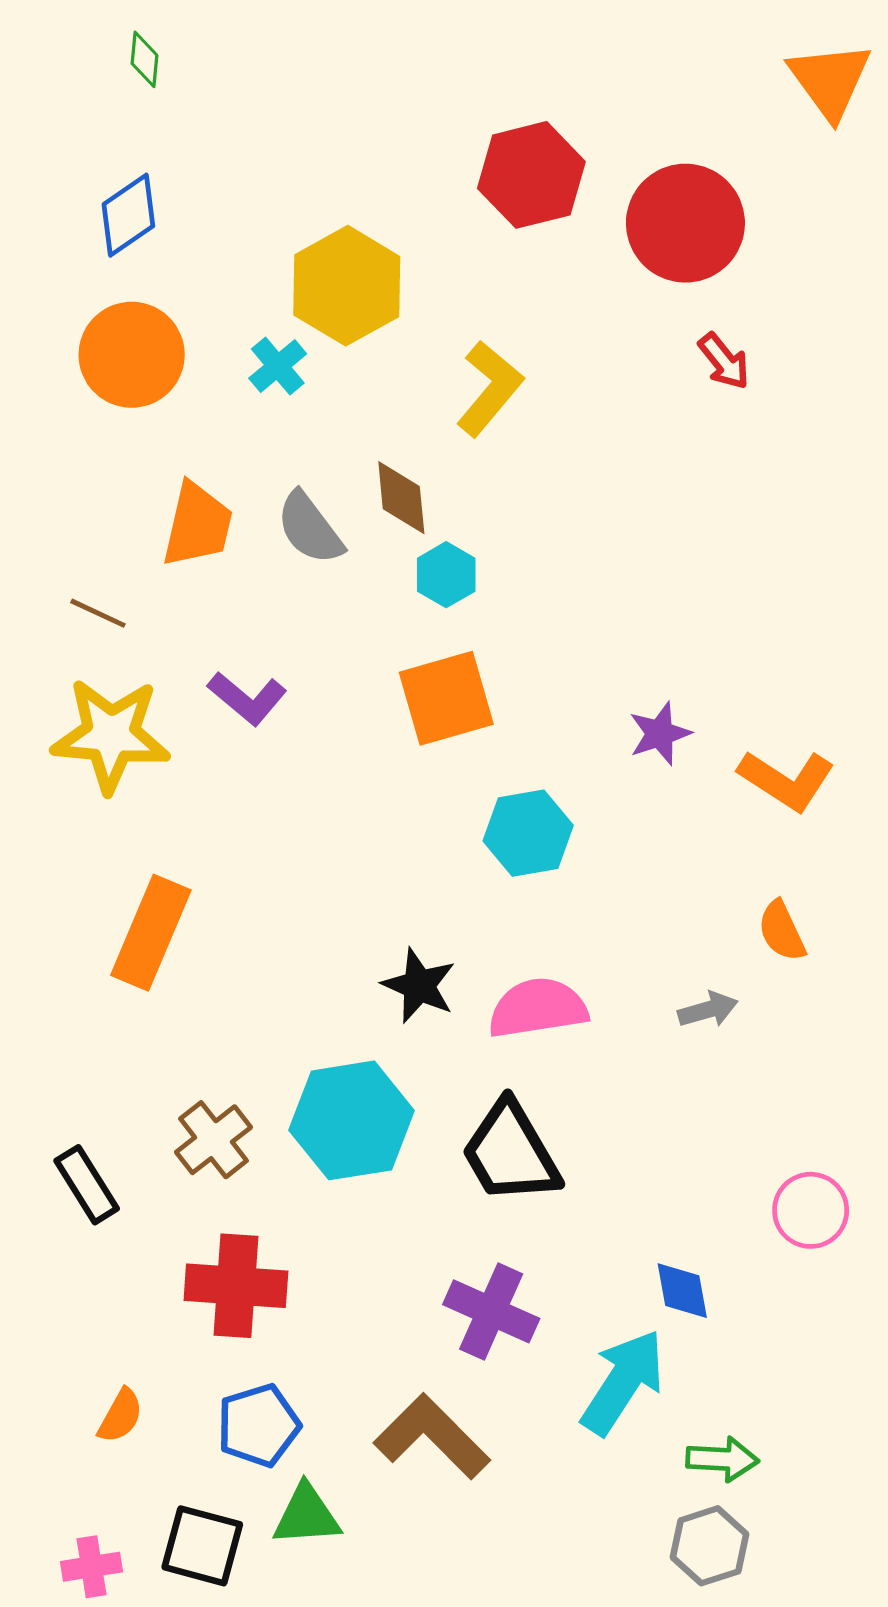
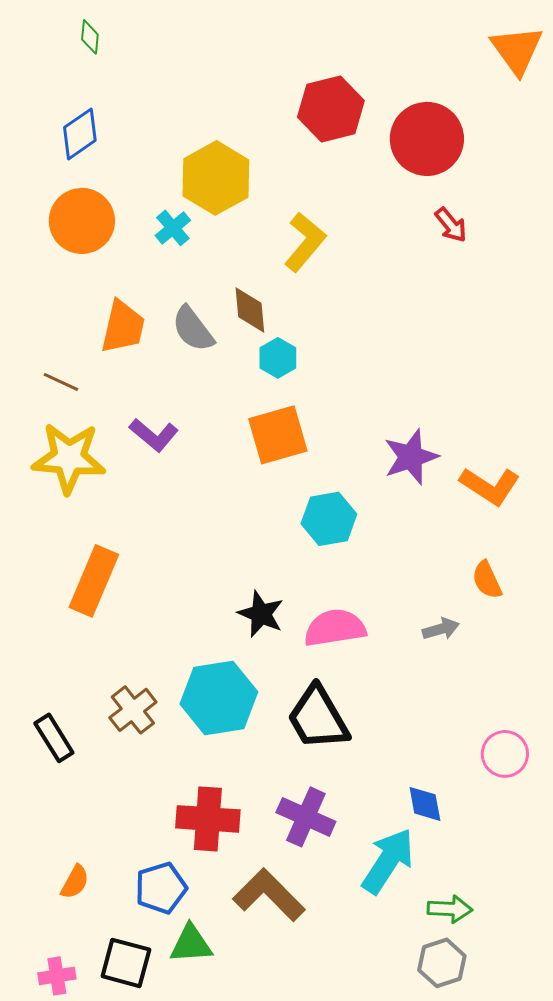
purple star: (660, 734) -> (411, 457), size x1.4
red cross: (236, 1286) -> (208, 819), moved

